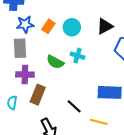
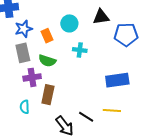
orange rectangle: (48, 26) -> (47, 36), moved, turned -48
black triangle: (105, 26) -> (101, 17), turned 30
green semicircle: (55, 62) -> (47, 61), moved
black line: (74, 106) -> (86, 117), moved

